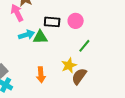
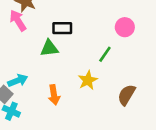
pink circle: (76, 21) -> (125, 27), moved
cyan arrow: (26, 35) -> (18, 81), moved
brown semicircle: (79, 76) -> (127, 95), moved

